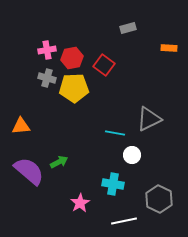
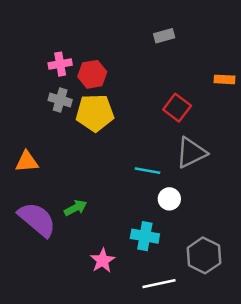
orange rectangle: (169, 48) -> (225, 79), moved
red square: (104, 65) -> (177, 108), moved

